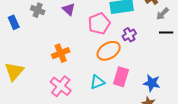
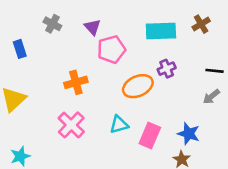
gray arrow: (162, 14) -> (211, 97), moved
blue rectangle: (14, 22) -> (20, 49), moved
pink pentagon: (99, 24) -> (111, 49), moved
pink rectangle: (121, 77) -> (150, 135), moved

